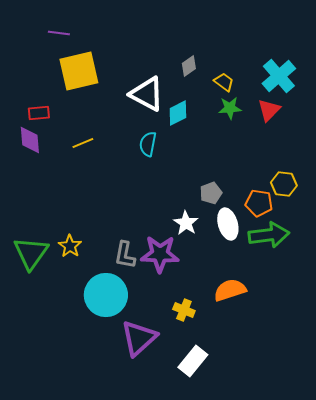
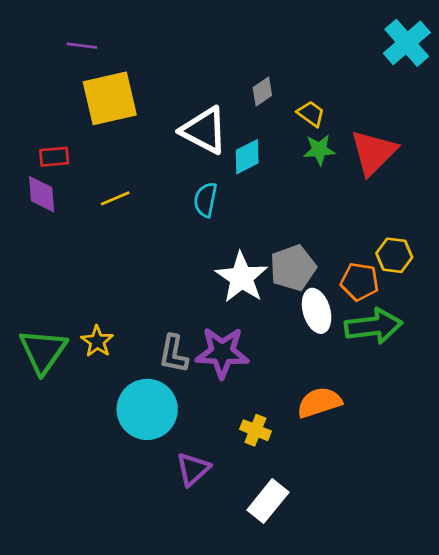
cyan cross: (279, 76) -> (407, 43), moved
red triangle: (269, 110) -> (373, 153), size x1.5
gray pentagon: (211, 193) -> (293, 268), size x1.5
white star: (186, 223) -> (242, 278), moved, size x1.5
purple triangle: (139, 338) -> (193, 469), size x0.7

